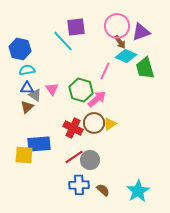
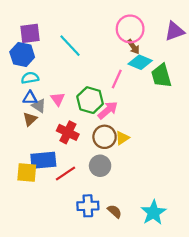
purple square: (76, 27) -> (30, 33), moved
purple triangle: (141, 32) -> (175, 31), moved
red cross: (73, 128) -> (68, 132), moved
red line: (74, 157) -> (66, 174), moved
gray circle: (90, 160) -> (100, 166), moved

